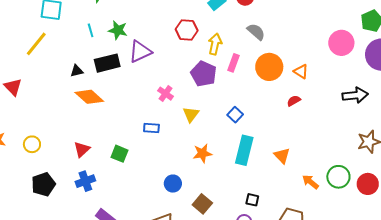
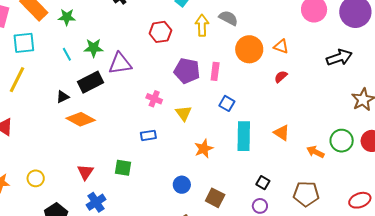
yellow arrow: (215, 44) -> (202, 25), moved
purple triangle: (140, 52) -> (120, 64), turned 30
pink rectangle: (233, 63) -> (215, 71), moved
black square: (252, 200) -> (263, 183), turned 32

